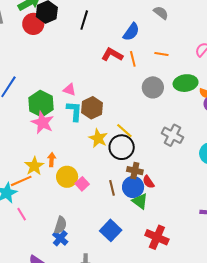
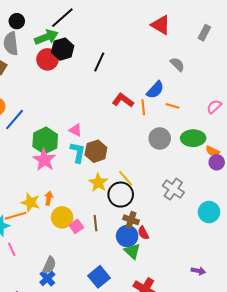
blue semicircle: (131, 32) -> (155, 90), moved
yellow star: (34, 166) -> (31, 202), turned -30
brown line: (112, 188) -> (96, 223), moved

